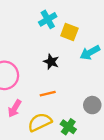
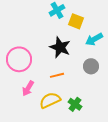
black star: (51, 62) -> (60, 47), size x1.5
gray circle: (92, 105) -> (91, 66), moved

